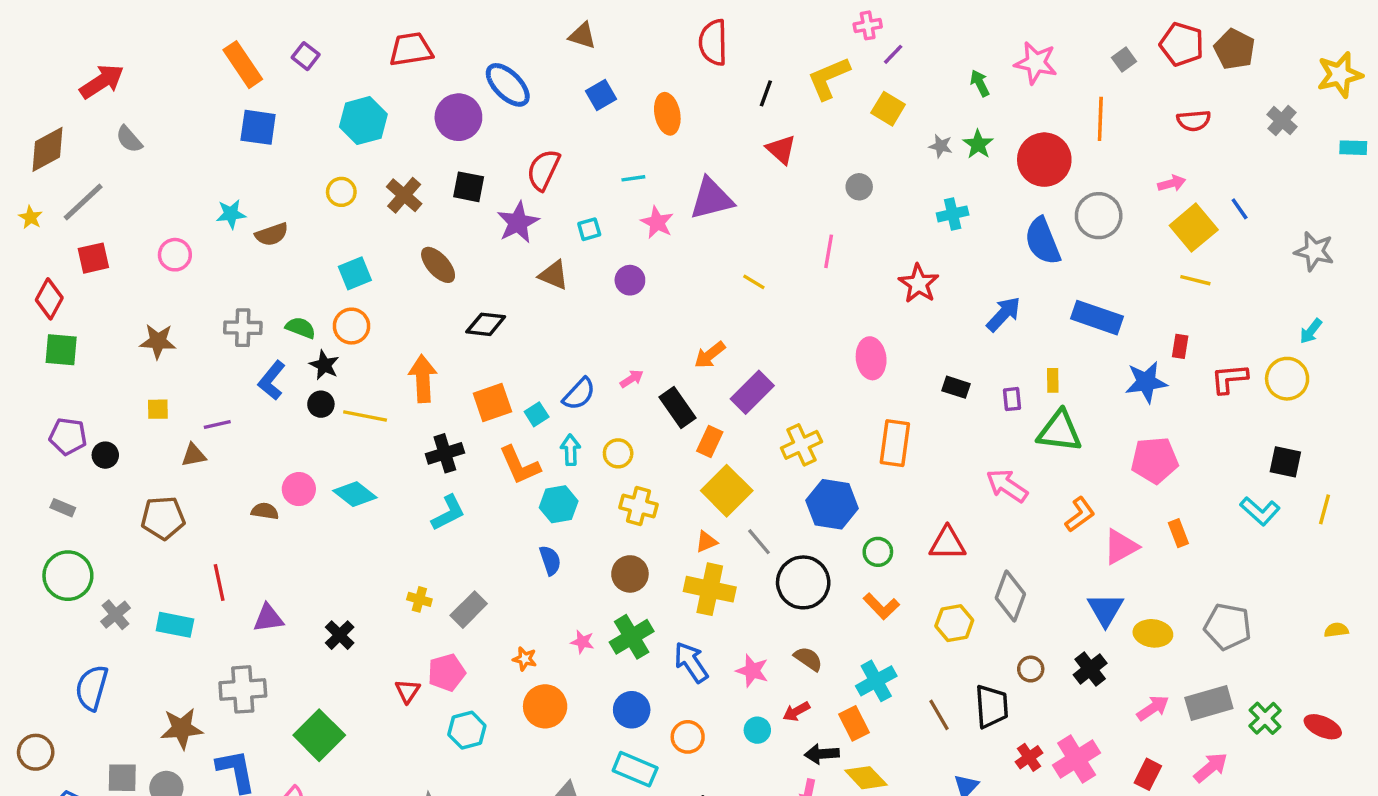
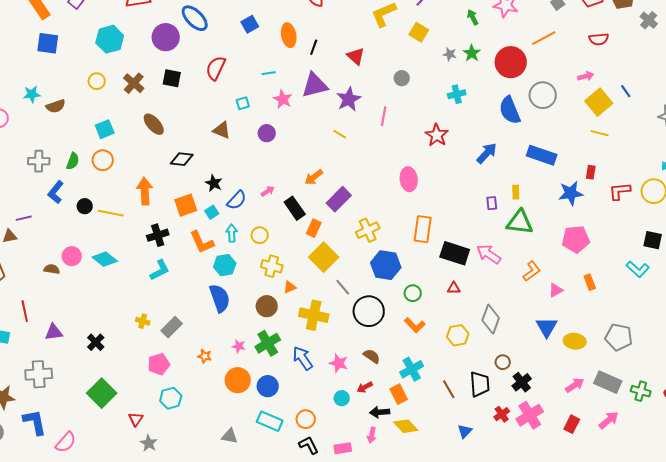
black line: (766, 93) -> (314, 47), moved
orange line: (1100, 119) -> (544, 38), turned 60
gray cross: (1282, 121) -> (649, 20), moved
purple star: (518, 222) -> (349, 99), moved
green semicircle: (301, 328) -> (73, 161), turned 90
black star: (324, 365) -> (214, 183), moved
black rectangle: (956, 387) -> (455, 253), moved, size x1.8
orange triangle: (706, 542) -> (290, 287), moved
red triangle: (947, 543) -> (454, 288), size x0.6
pink triangle: (1121, 547) -> (556, 290), size x0.7
blue semicircle: (550, 560) -> (220, 298), size x1.6
black cross: (1090, 669) -> (522, 382), moved
red triangle: (408, 691) -> (136, 419), moved
gray rectangle: (1209, 703) -> (608, 382), turned 40
orange circle: (545, 706) -> (238, 380), moved
green cross: (1265, 718) -> (641, 391), turned -30
green square: (319, 735) -> (102, 393), moved
orange circle: (688, 737) -> (306, 419), moved

